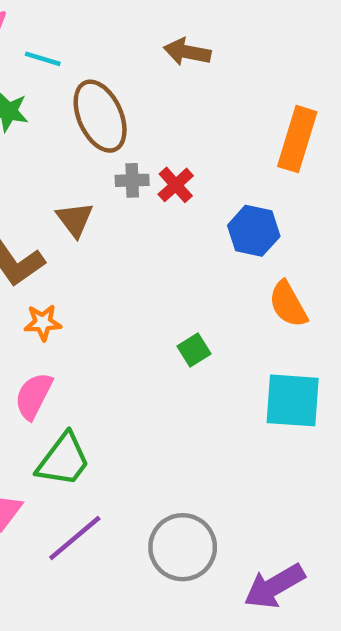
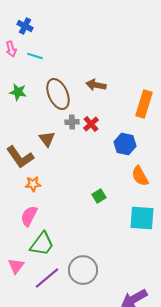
brown arrow: (187, 52) -> (96, 85), moved
cyan line: (43, 59) -> (35, 56), moved
gray circle: (183, 547) -> (83, 270), moved

